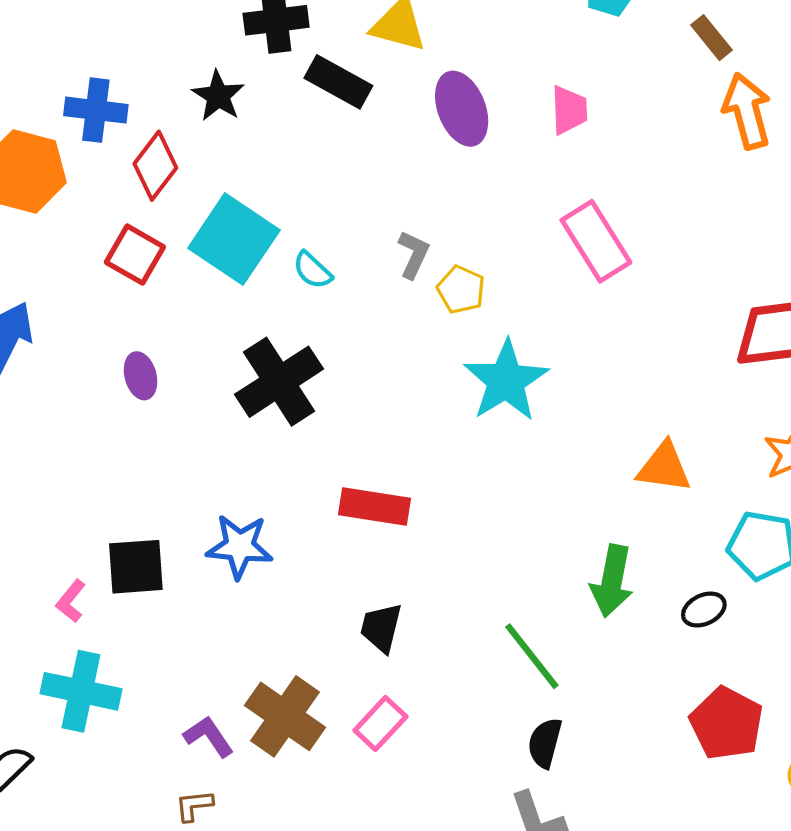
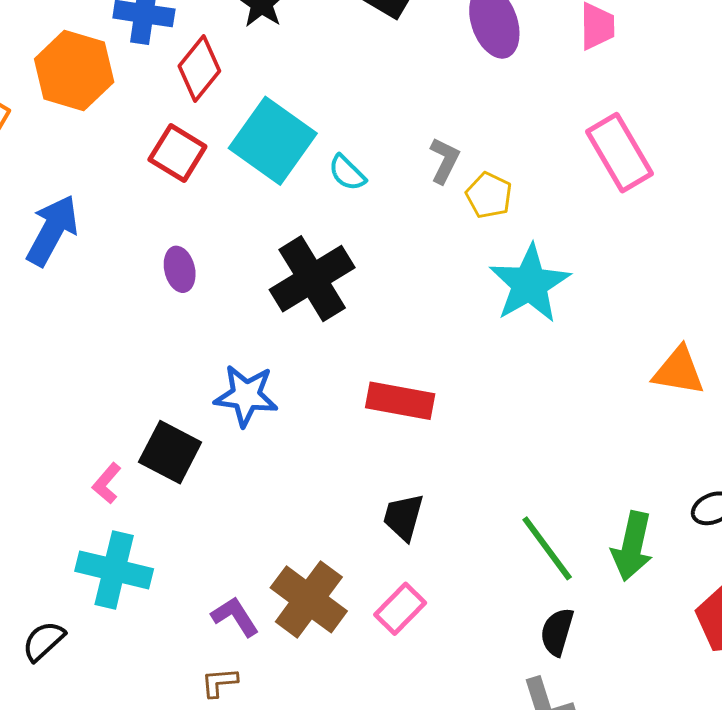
blue star: (240, 546) -> (246, 396), moved
black square: (136, 567) -> (170, 452), turned 30
green arrow: (612, 581) -> (632, 546), moved

